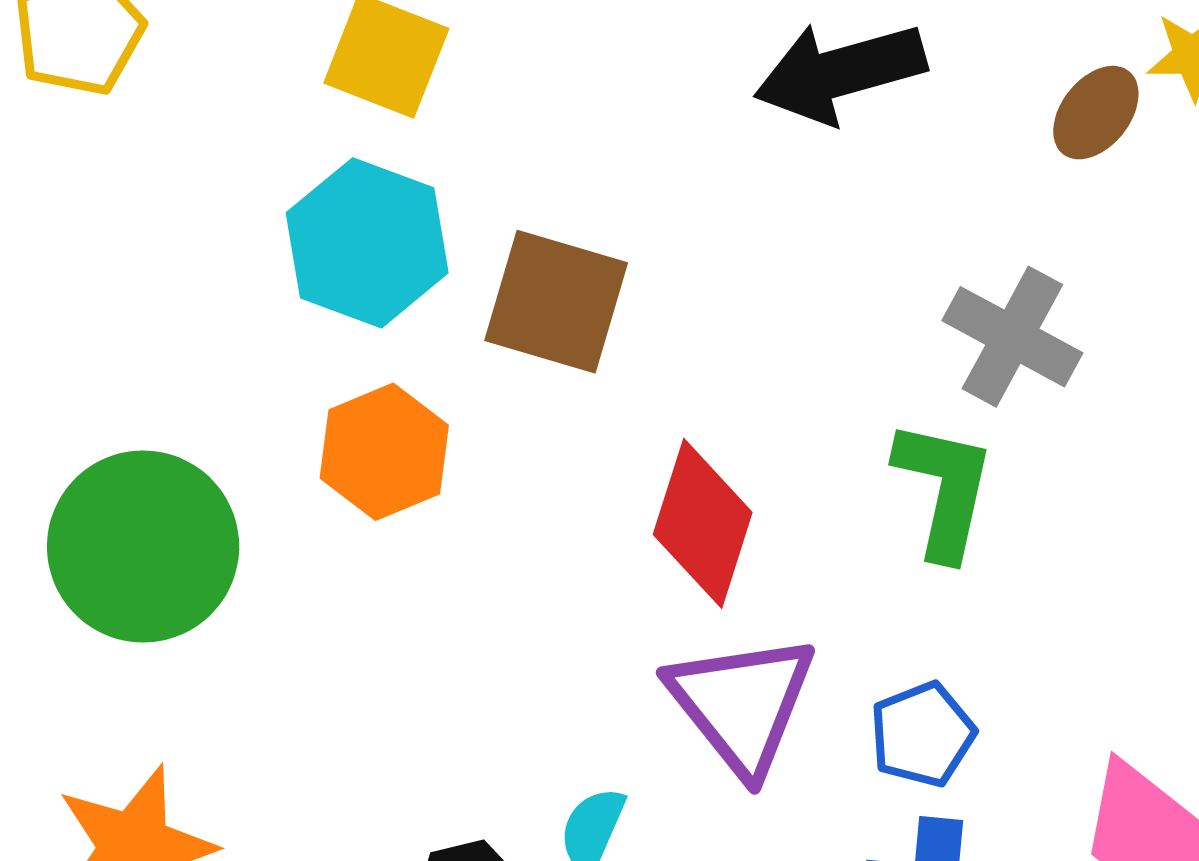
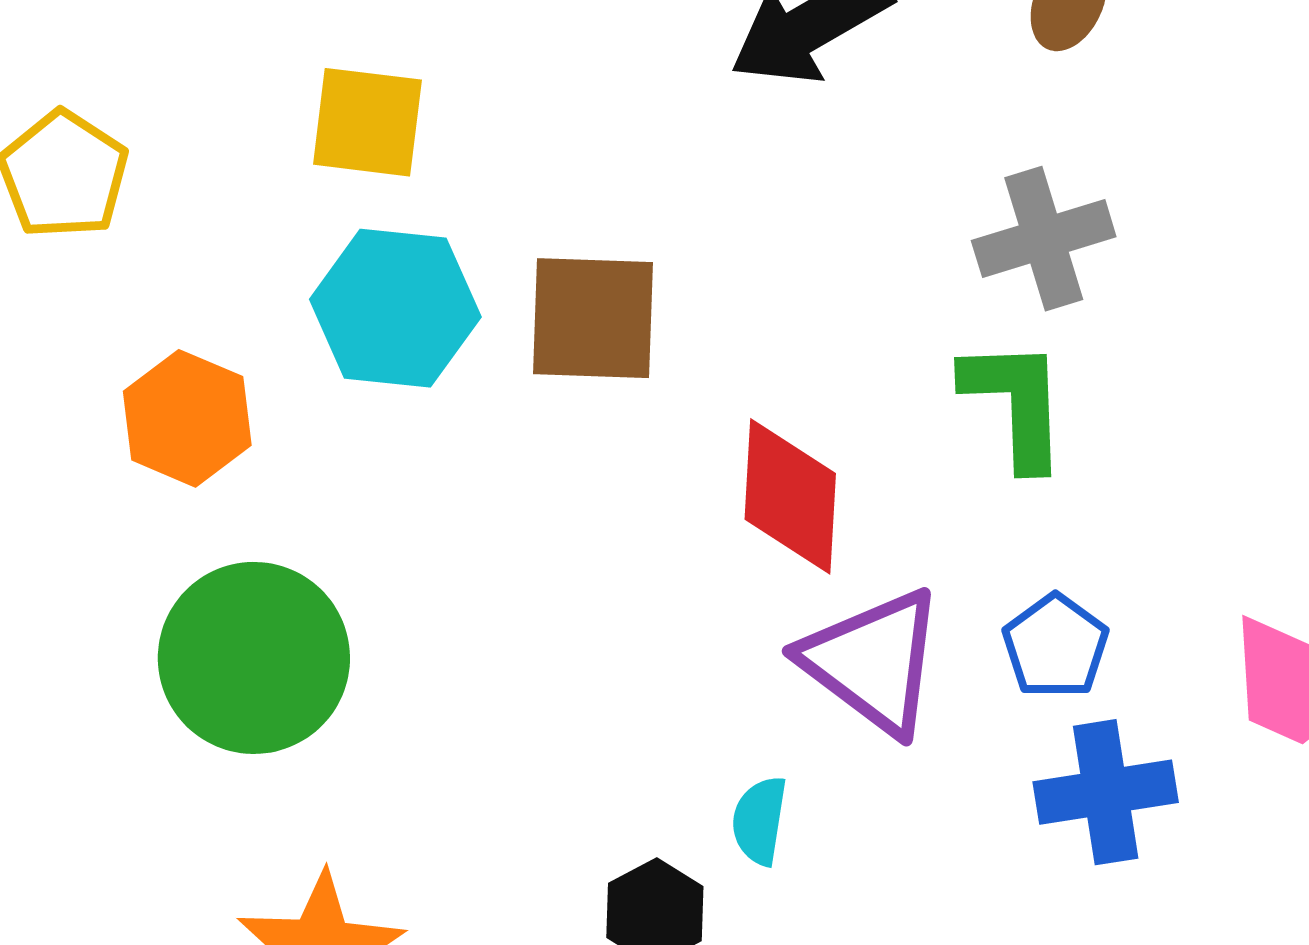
gray cross: (1012, 337) -> (1044, 239), turned -31
orange hexagon: (384, 452) -> (187, 418), moved

